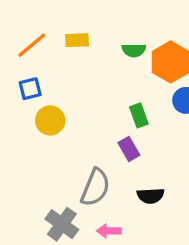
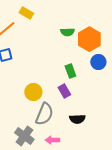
yellow rectangle: (77, 40) -> (26, 13), moved, turned 32
yellow circle: (50, 120) -> (33, 92), moved

